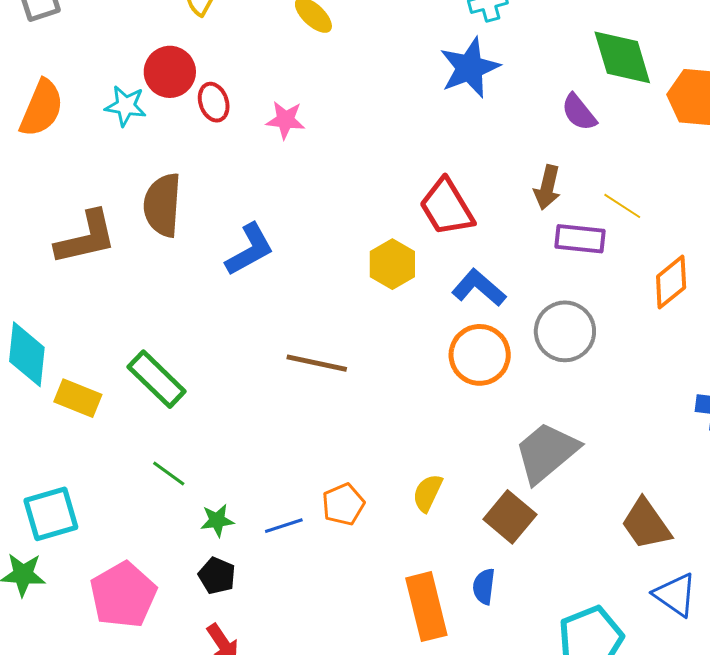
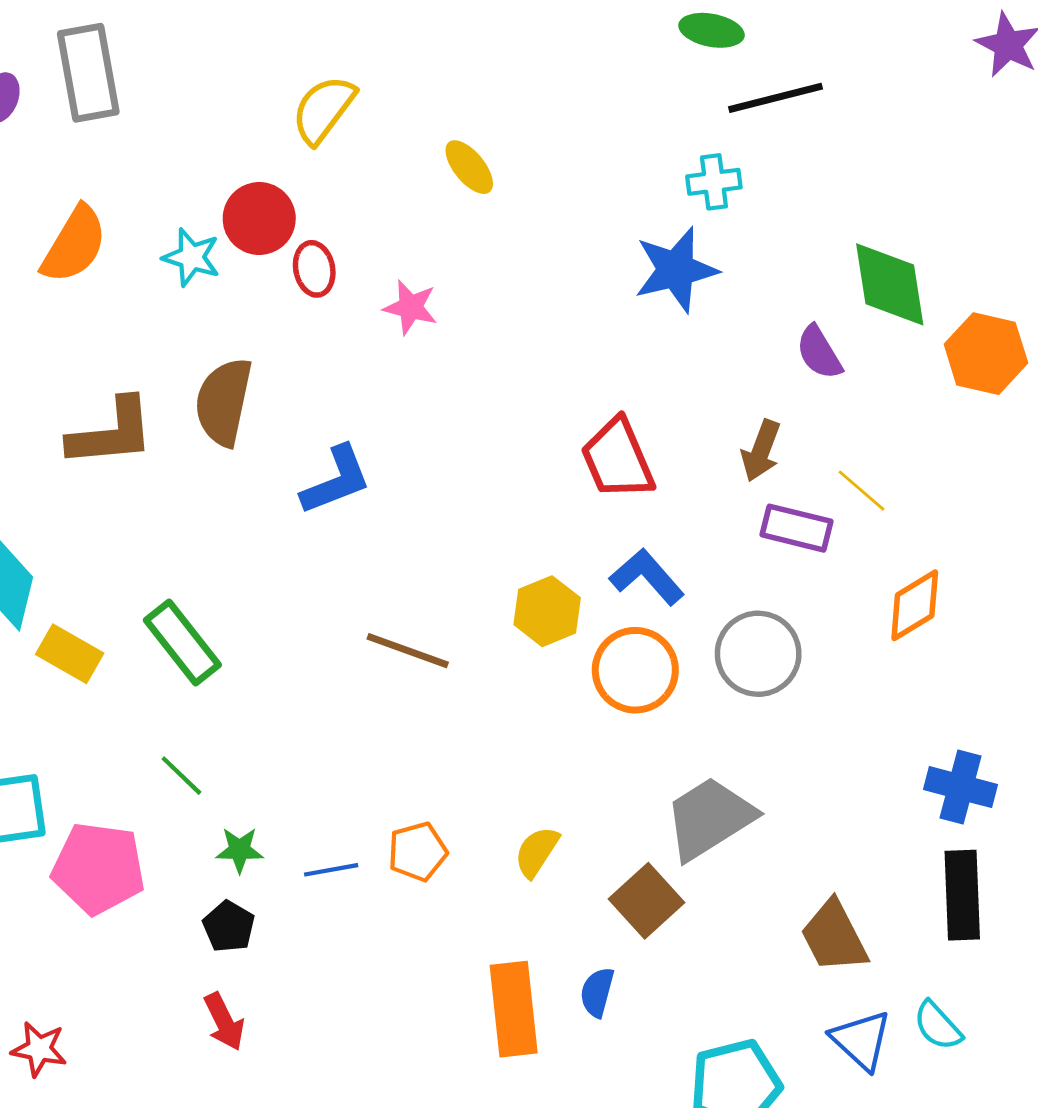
yellow hexagon: (392, 264) -> (547, 611), moved
pink pentagon: (123, 595) -> (98, 868), moved, turned 30

